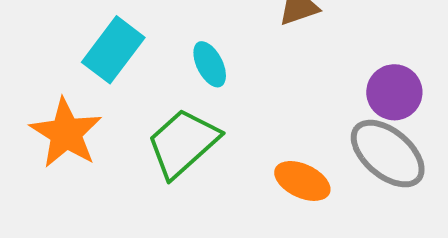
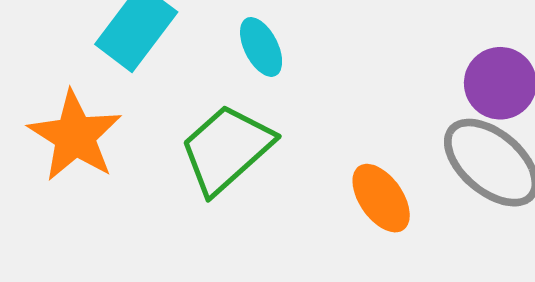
orange ellipse: (302, 181) -> (381, 198), turned 30

